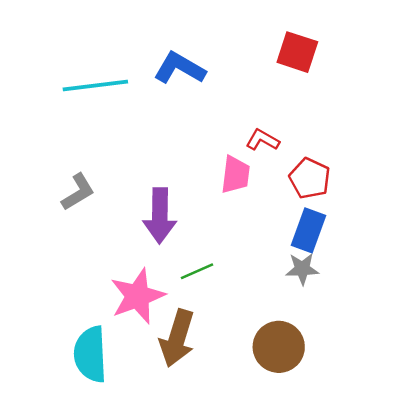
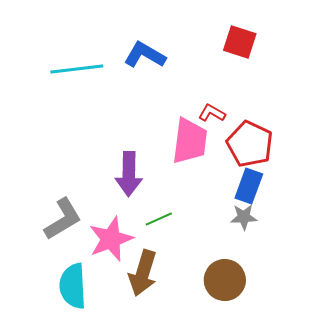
pink trapezoid: (235, 175) -> (190, 141), size x1.5
red pentagon: (310, 178) -> (250, 144), size x1.4
gray L-shape: (78, 192) -> (63, 219), moved, size x1.4

